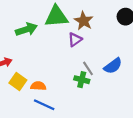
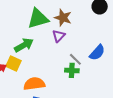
green arrow: (26, 29) -> (24, 45), moved
yellow square: (18, 81) -> (14, 63), moved
orange semicircle: (38, 86) -> (34, 84), size x1.5

